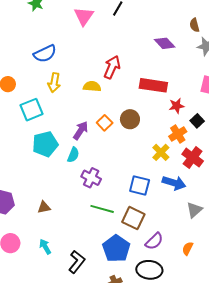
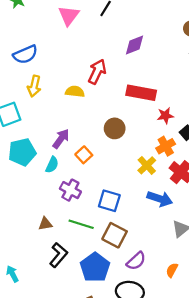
purple diamond: (165, 43) -> (134, 45), moved, turned -70
orange square: (105, 123) -> (84, 155), moved
blue square: (140, 185) -> (109, 201), moved
brown triangle: (44, 207) -> (45, 224), moved
cyan arrow: (45, 247) -> (12, 274), moved
black L-shape: (77, 262) -> (59, 255), moved

